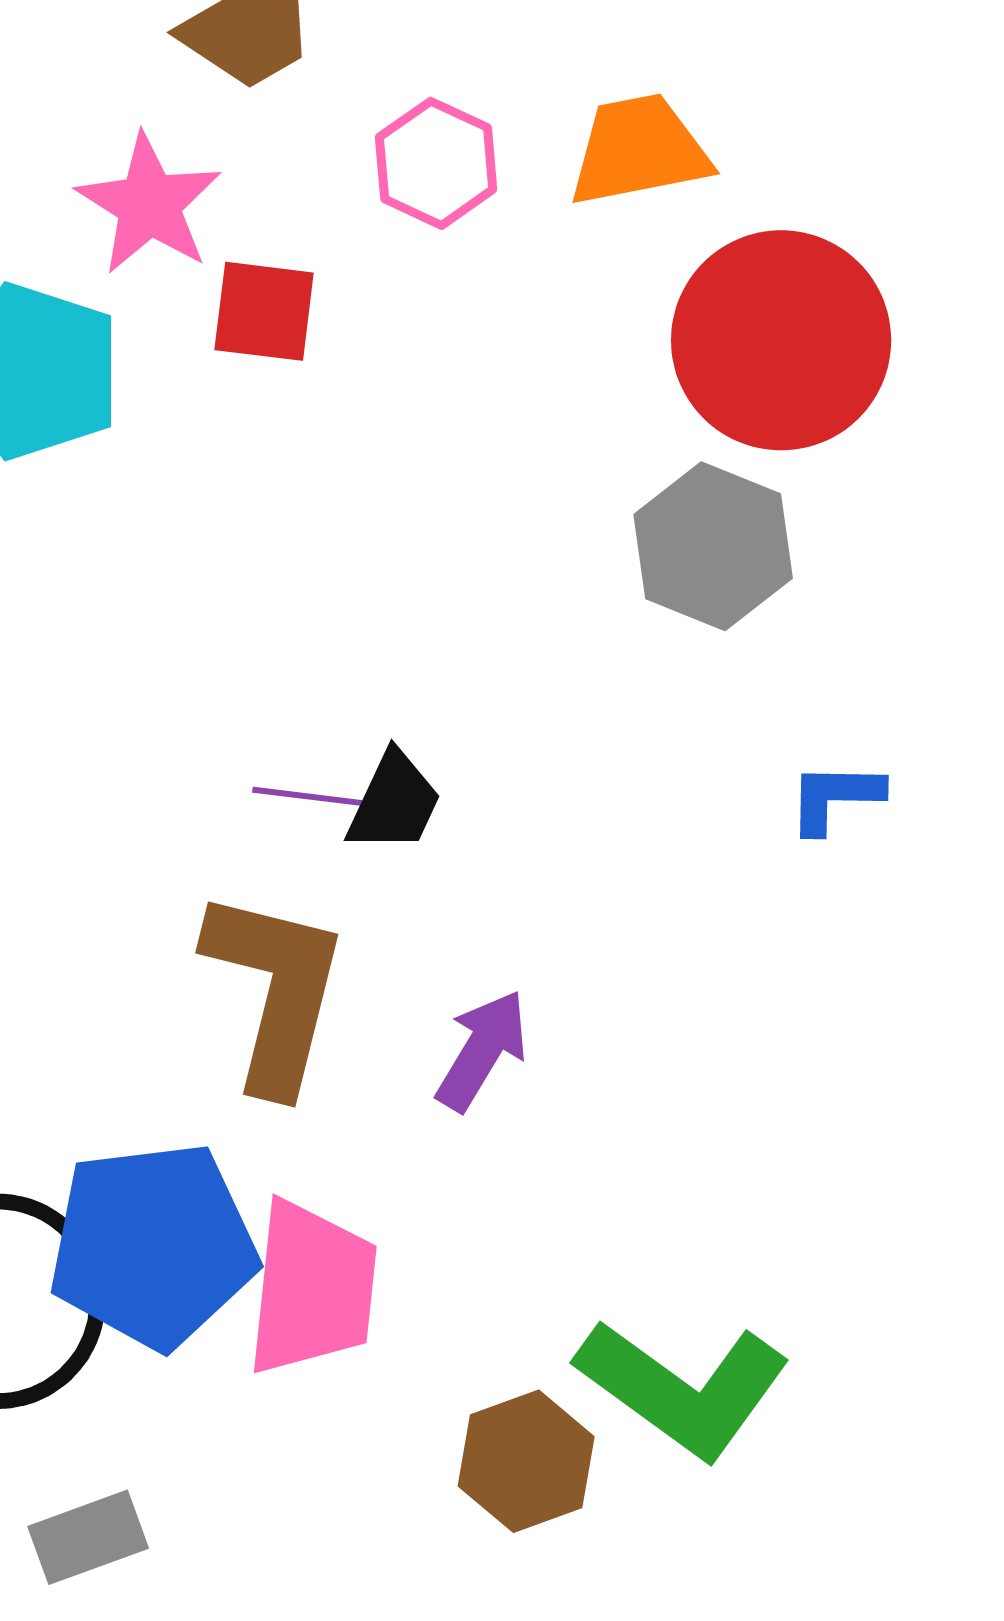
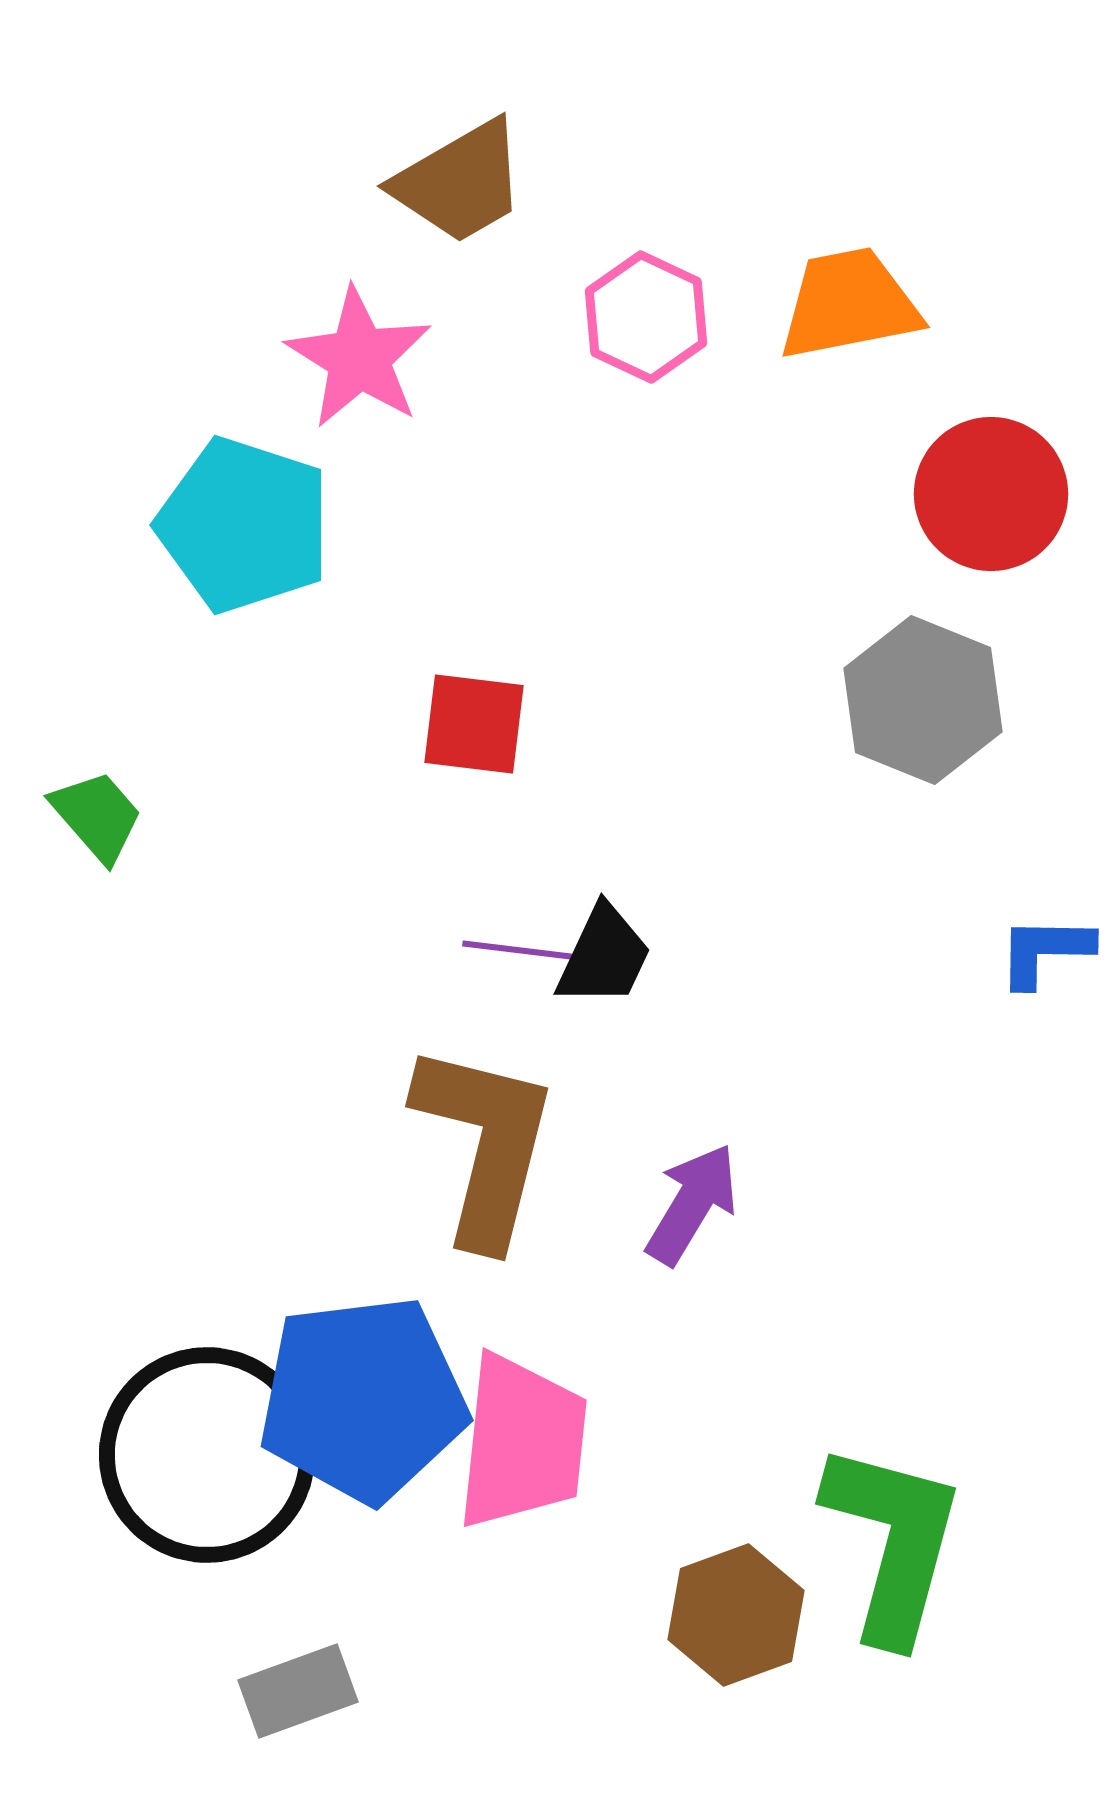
red square: (264, 311) -> (474, 724), moved
red circle: (781, 340) -> (991, 494), size x0.7
green L-shape: (683, 1388) -> (893, 1542), turned -111

